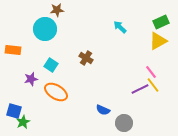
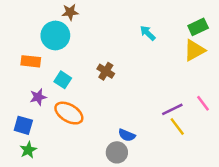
orange rectangle: (13, 50) -> (31, 61), moved
pink line: (151, 72) -> (203, 103), moved
yellow line: (153, 85) -> (177, 127), moved
blue square: (14, 111) -> (23, 125), moved
gray circle: (124, 123) -> (117, 152), moved

